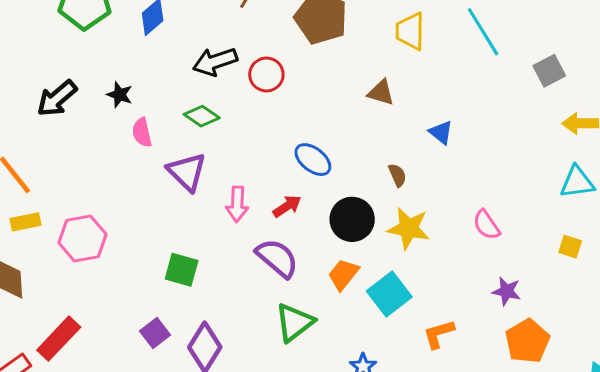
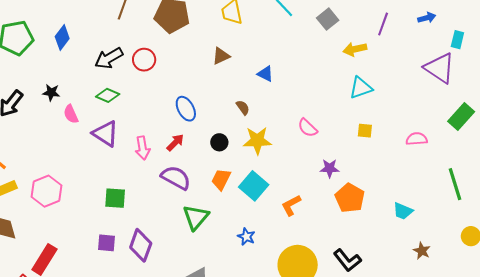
brown triangle: (381, 93) -> (221, 56), turned -30
blue ellipse: (313, 160) -> (186, 109), turned 35
black circle: (352, 219) -> (219, 142), size x0.6
purple square: (155, 333) -> (106, 243), turned -36

